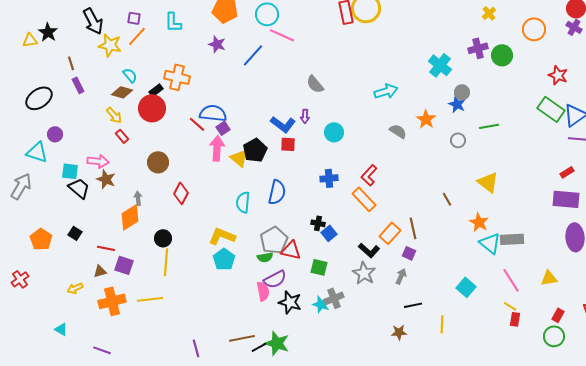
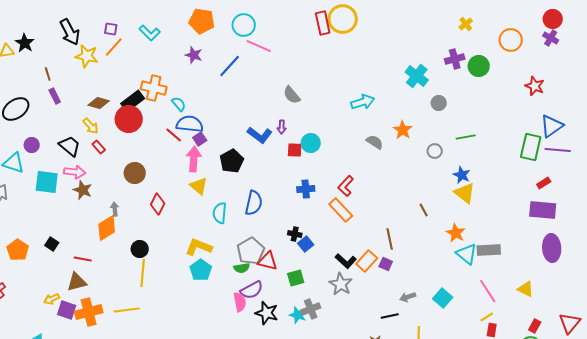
cyan L-shape: (173, 22) -> (150, 33), turned -45
cyan semicircle: (130, 75) -> (179, 104), moved
black rectangle: (156, 90) -> (133, 101), size x1.6
blue star: (457, 104) -> (462, 175), moved
green rectangle: (551, 109) -> (531, 147), moved, turned 68
red square: (288, 144) -> (295, 150), moved
yellow triangle: (239, 158) -> (199, 186), moved
cyan square: (70, 171) -> (47, 182), size x1.4
black trapezoid: (79, 188) -> (70, 146), moved
orange rectangle: (390, 233) -> (367, 261), moved
purple square: (124, 265) -> (67, 310), moved
green square: (319, 267) -> (296, 278), turned -30
brown triangle: (100, 271) -> (77, 282), size x1.5
gray arrow: (401, 276) -> (408, 297), moved, turned -133
yellow triangle: (549, 278) -> (526, 289), turned 36
yellow line: (510, 306) -> (487, 317), turned -64

